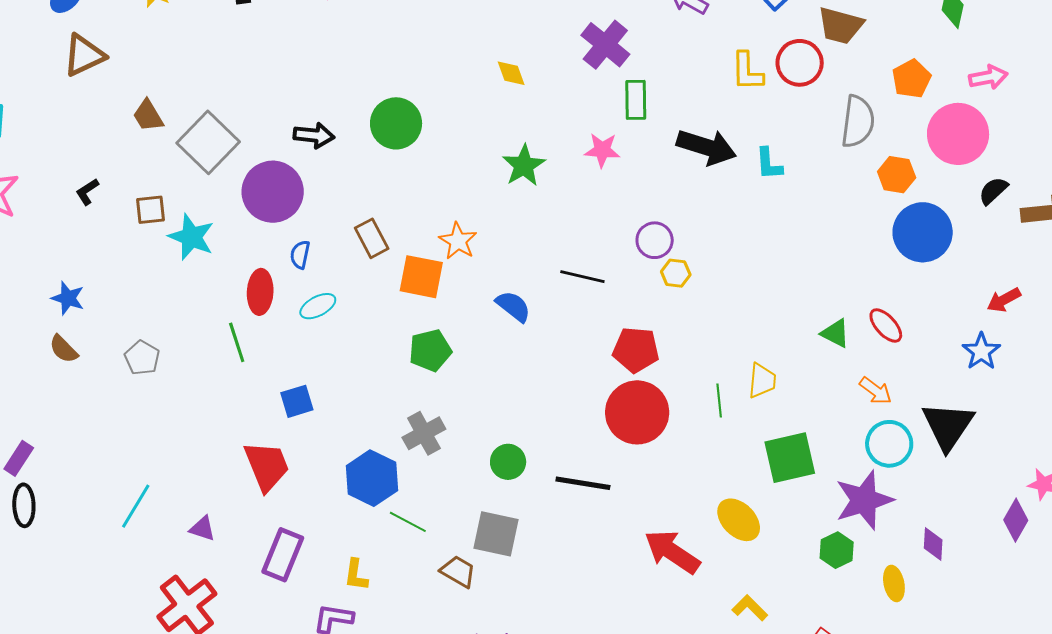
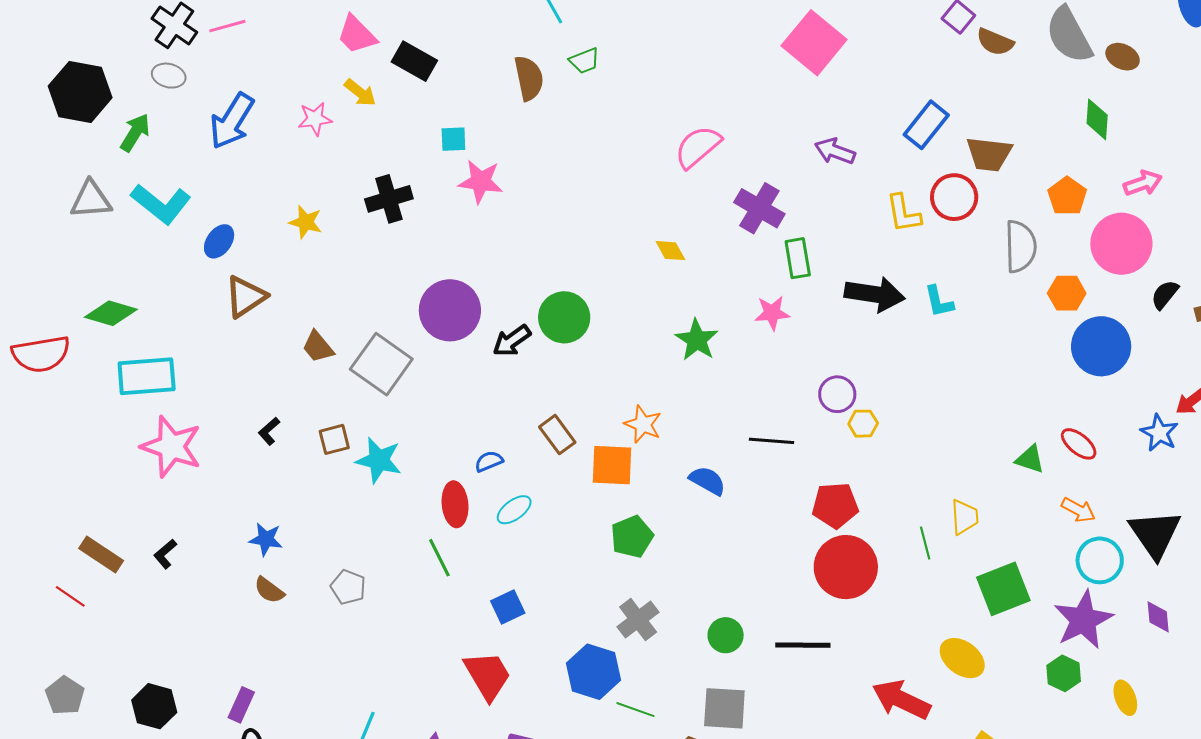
black arrow: (314, 135) -> (512, 341), moved, turned 147
purple circle: (273, 192) -> (450, 310), moved
blue semicircle: (300, 255) -> (489, 461), turned 64
blue star: (981, 351) -> (1159, 433), moved
purple diamond: (933, 544) -> (1158, 617), moved

